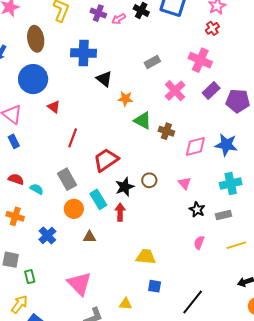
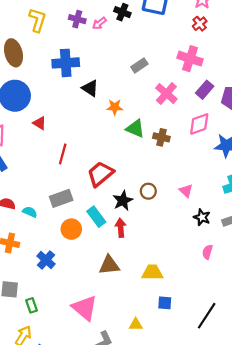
pink diamond: (195, 147) -> (199, 124), moved
gray rectangle: (67, 179) -> (61, 198), turned -75
brown triangle: (90, 237) -> (109, 265), moved, size x1.5

